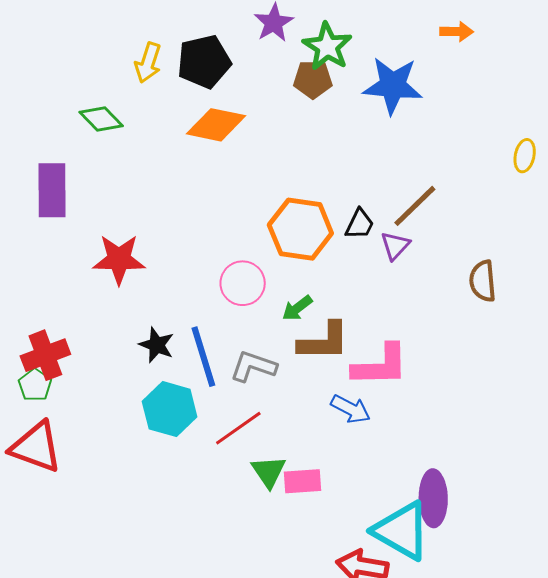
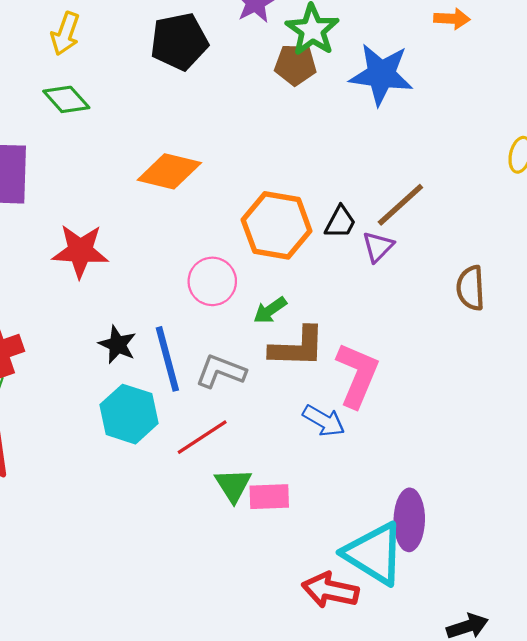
yellow arrow: (148, 63) -> (65, 34), moved
orange diamond: (216, 125) -> (169, 171), moved
pink L-shape: (380, 365) -> (357, 375), turned -68

